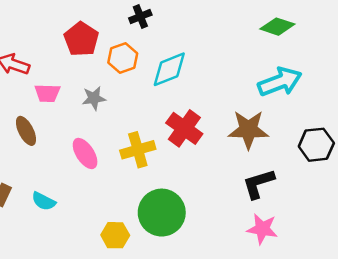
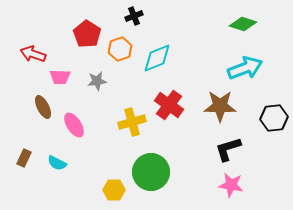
pink ellipse: (85, 153) -> (74, 125), moved

